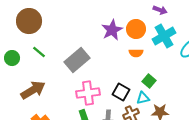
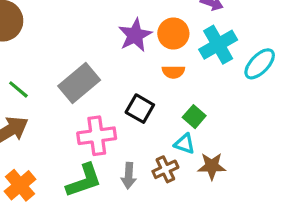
green line: (39, 52) -> (18, 89), moved
black square: (121, 92) -> (140, 109), moved
cyan triangle: (143, 98) -> (185, 144), turned 32

